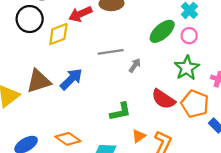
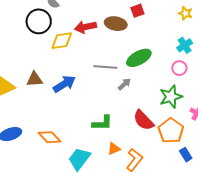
green ellipse: (162, 31) -> (139, 58), moved
brown triangle: (39, 81) -> (35, 79), size x0.7

